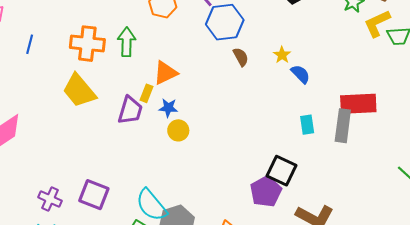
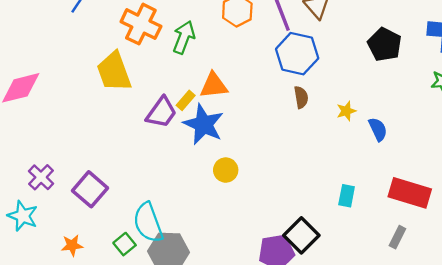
blue semicircle: (301, 74) -> (378, 129), moved
blue star: (168, 108) -> (203, 124), size x1.8
gray rectangle: (343, 126) -> (397, 237), moved, size x0.6
yellow circle: (178, 130) -> (226, 170), moved

